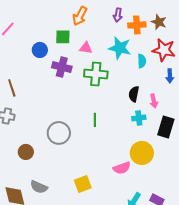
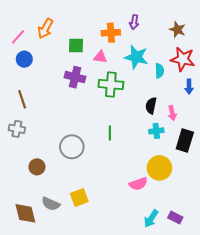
orange arrow: (80, 16) -> (45, 29), moved
orange cross: (137, 25) -> (111, 33), moved
blue circle: (40, 50) -> (24, 59), moved
yellow square: (83, 184) -> (79, 197), moved

